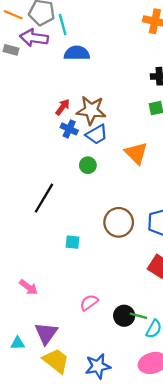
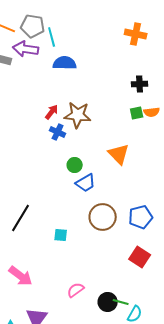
blue trapezoid: (97, 134) -> (86, 183), moved
black line: (44, 198) -> (21, 218), moved
pink arrow: (29, 287) -> (21, 276), size x1.4

